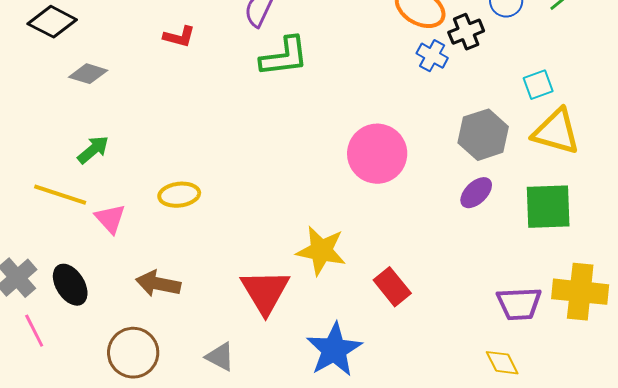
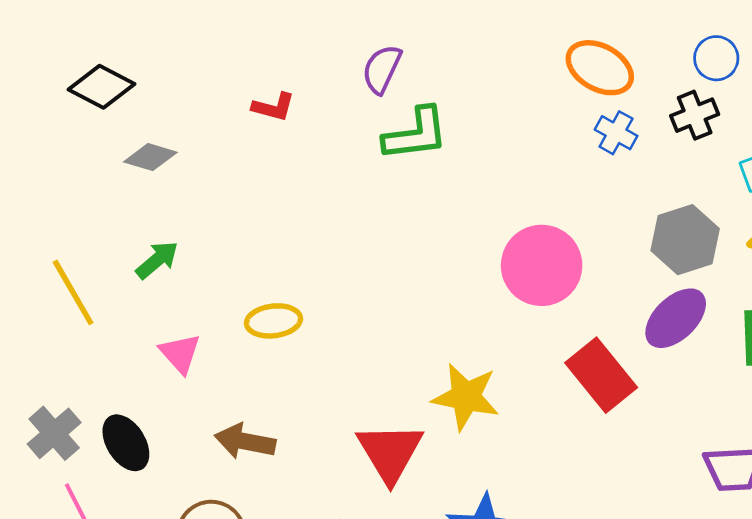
black cross: (466, 32) -> (695, 115), moved
purple ellipse: (476, 193) -> (676, 318), size x1.4
yellow line: (60, 195) -> (73, 292), moved, turned 42
red rectangle: (392, 287) -> (601, 375), moved, size x1.4

